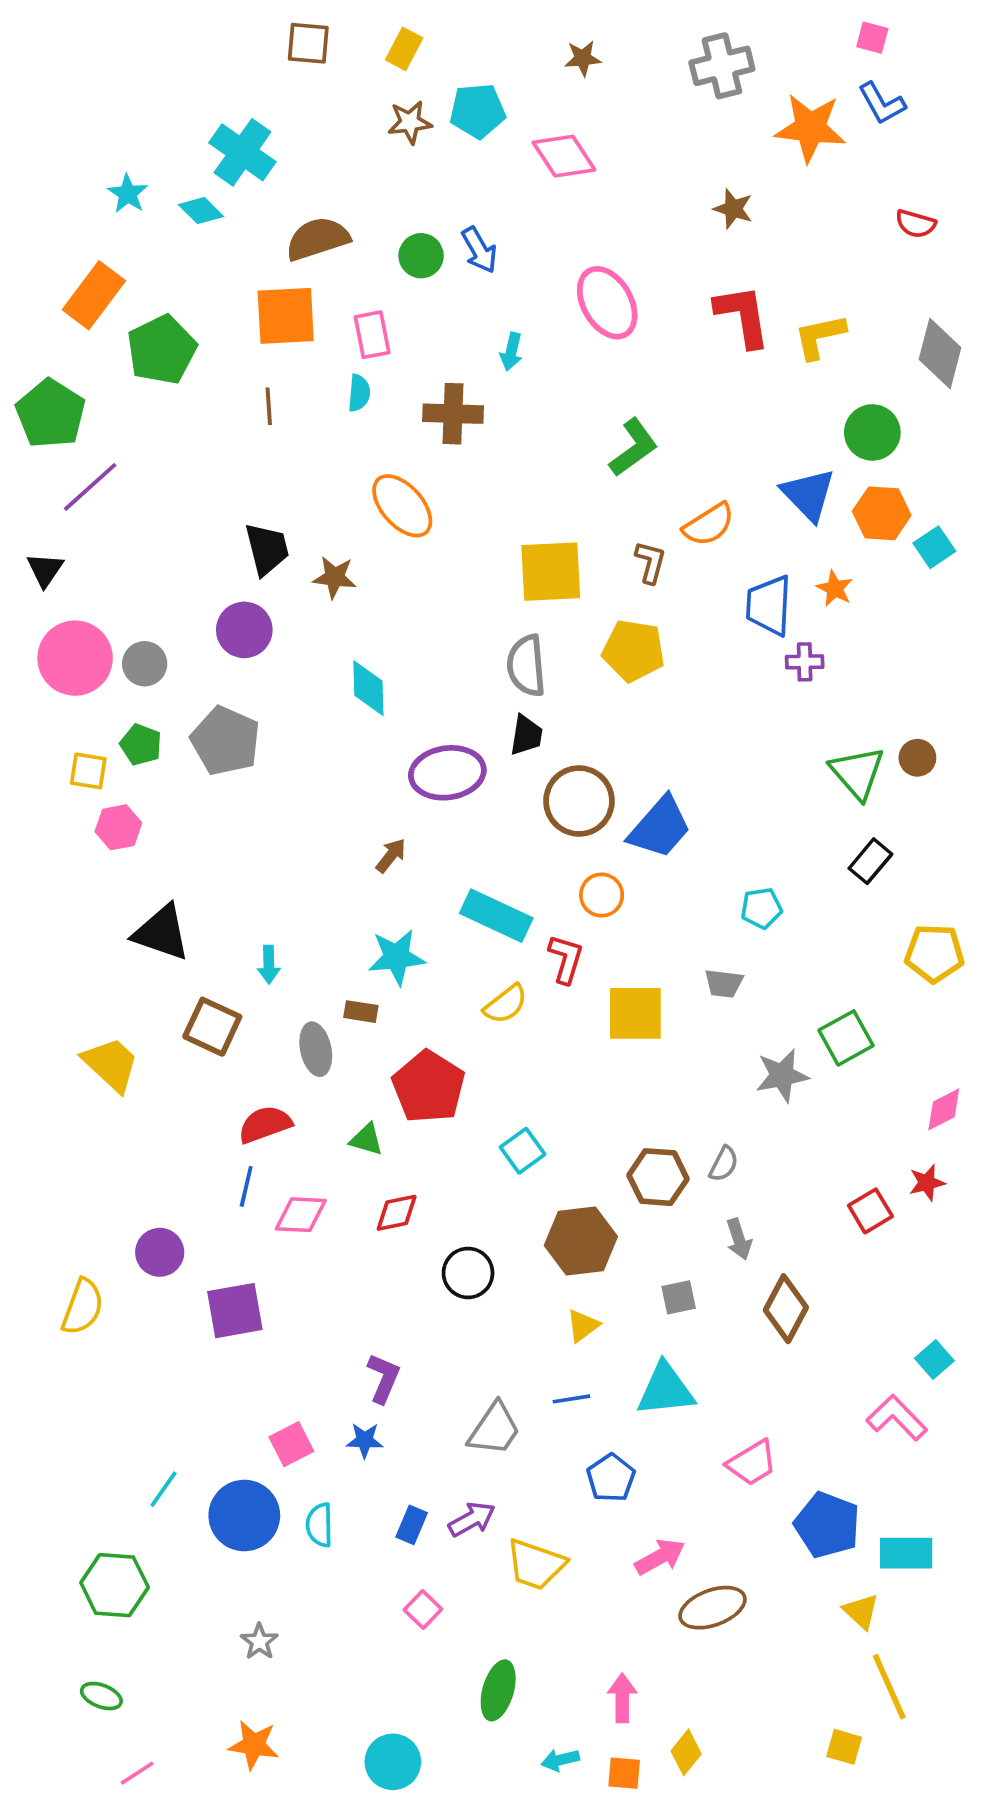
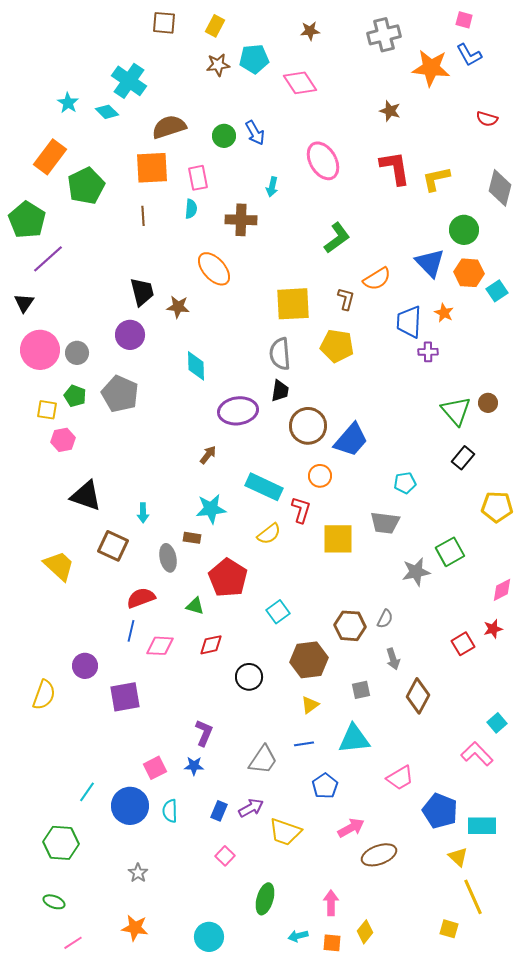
gray trapezoid: (724, 983) -> (385, 523), size x1.4

